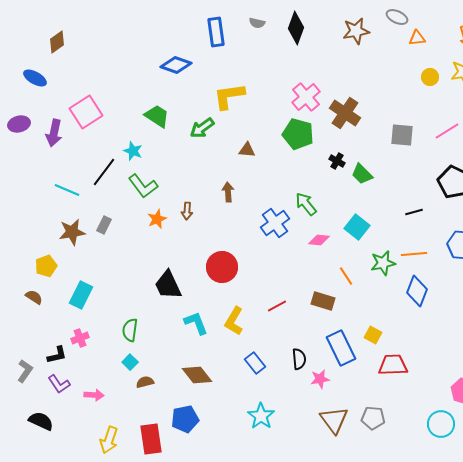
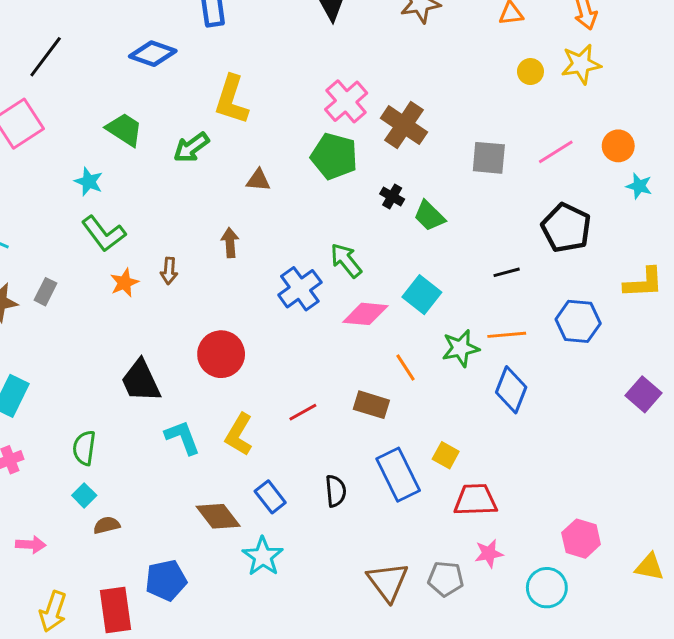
yellow L-shape: (229, 96) -> (231, 100), turned -64
black line: (104, 172) -> (46, 57), moved
pink diamond: (319, 240) -> (365, 314), size x1.4
brown diamond: (197, 375) -> (218, 516), moved
pink star: (320, 379) -> (489, 553), moved
cyan star: (261, 416) -> (263, 556), moved

